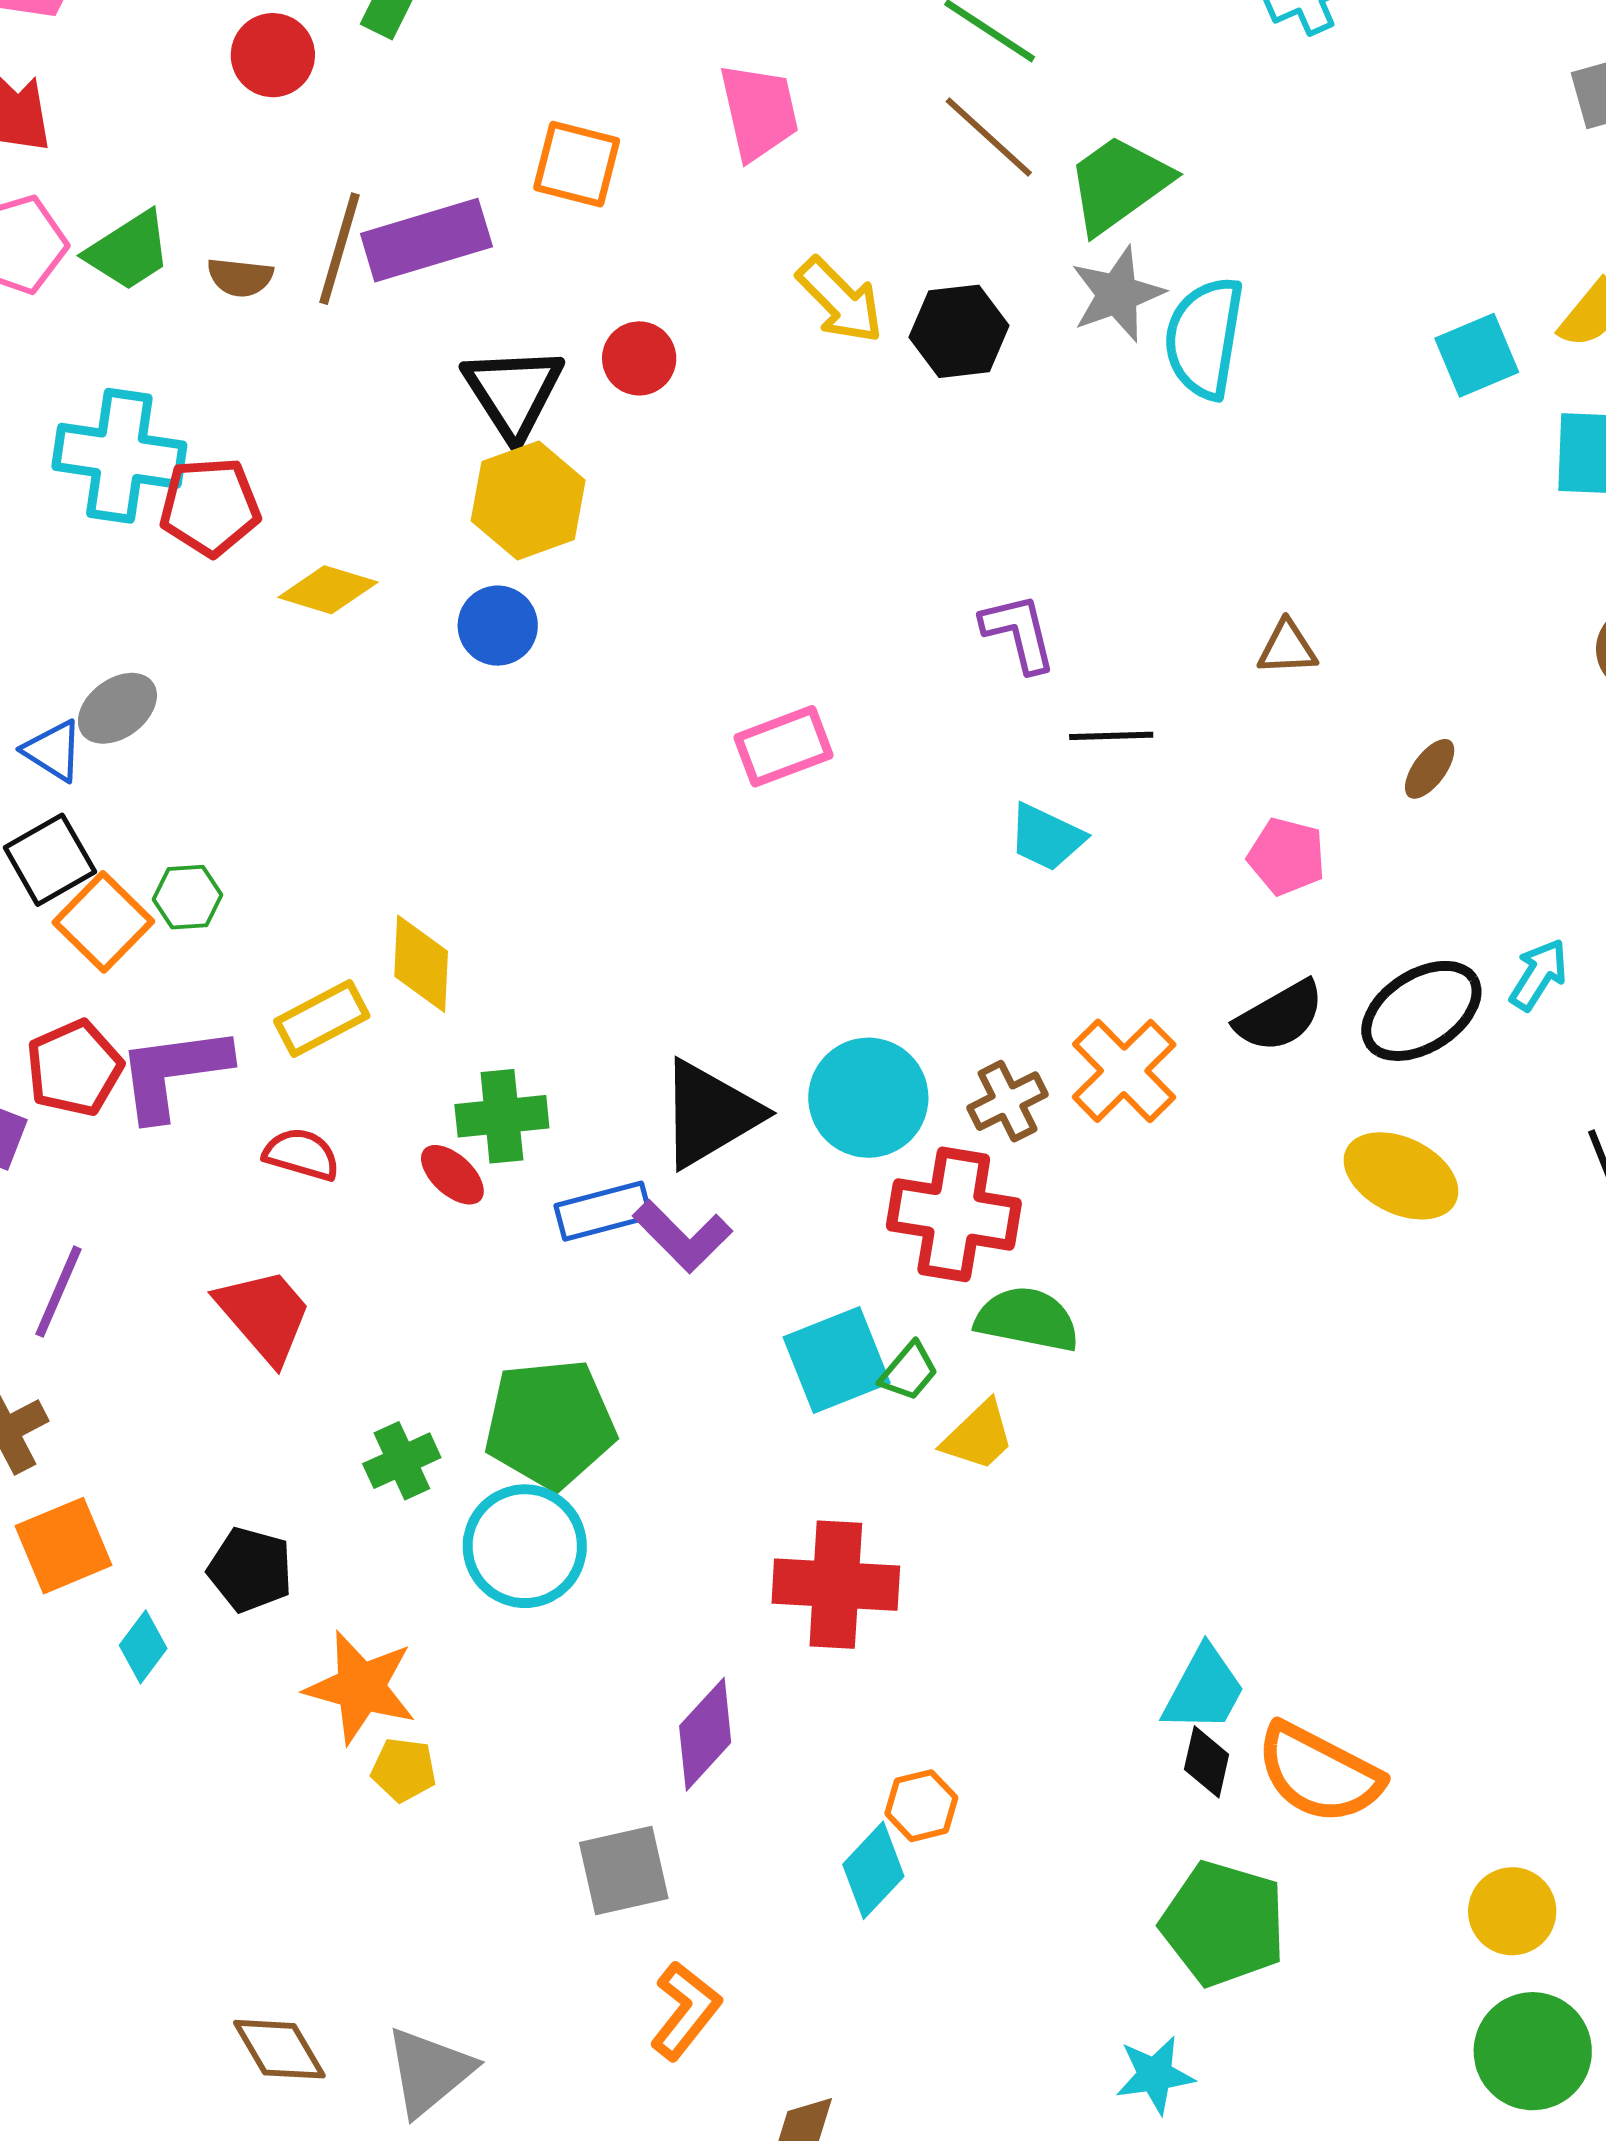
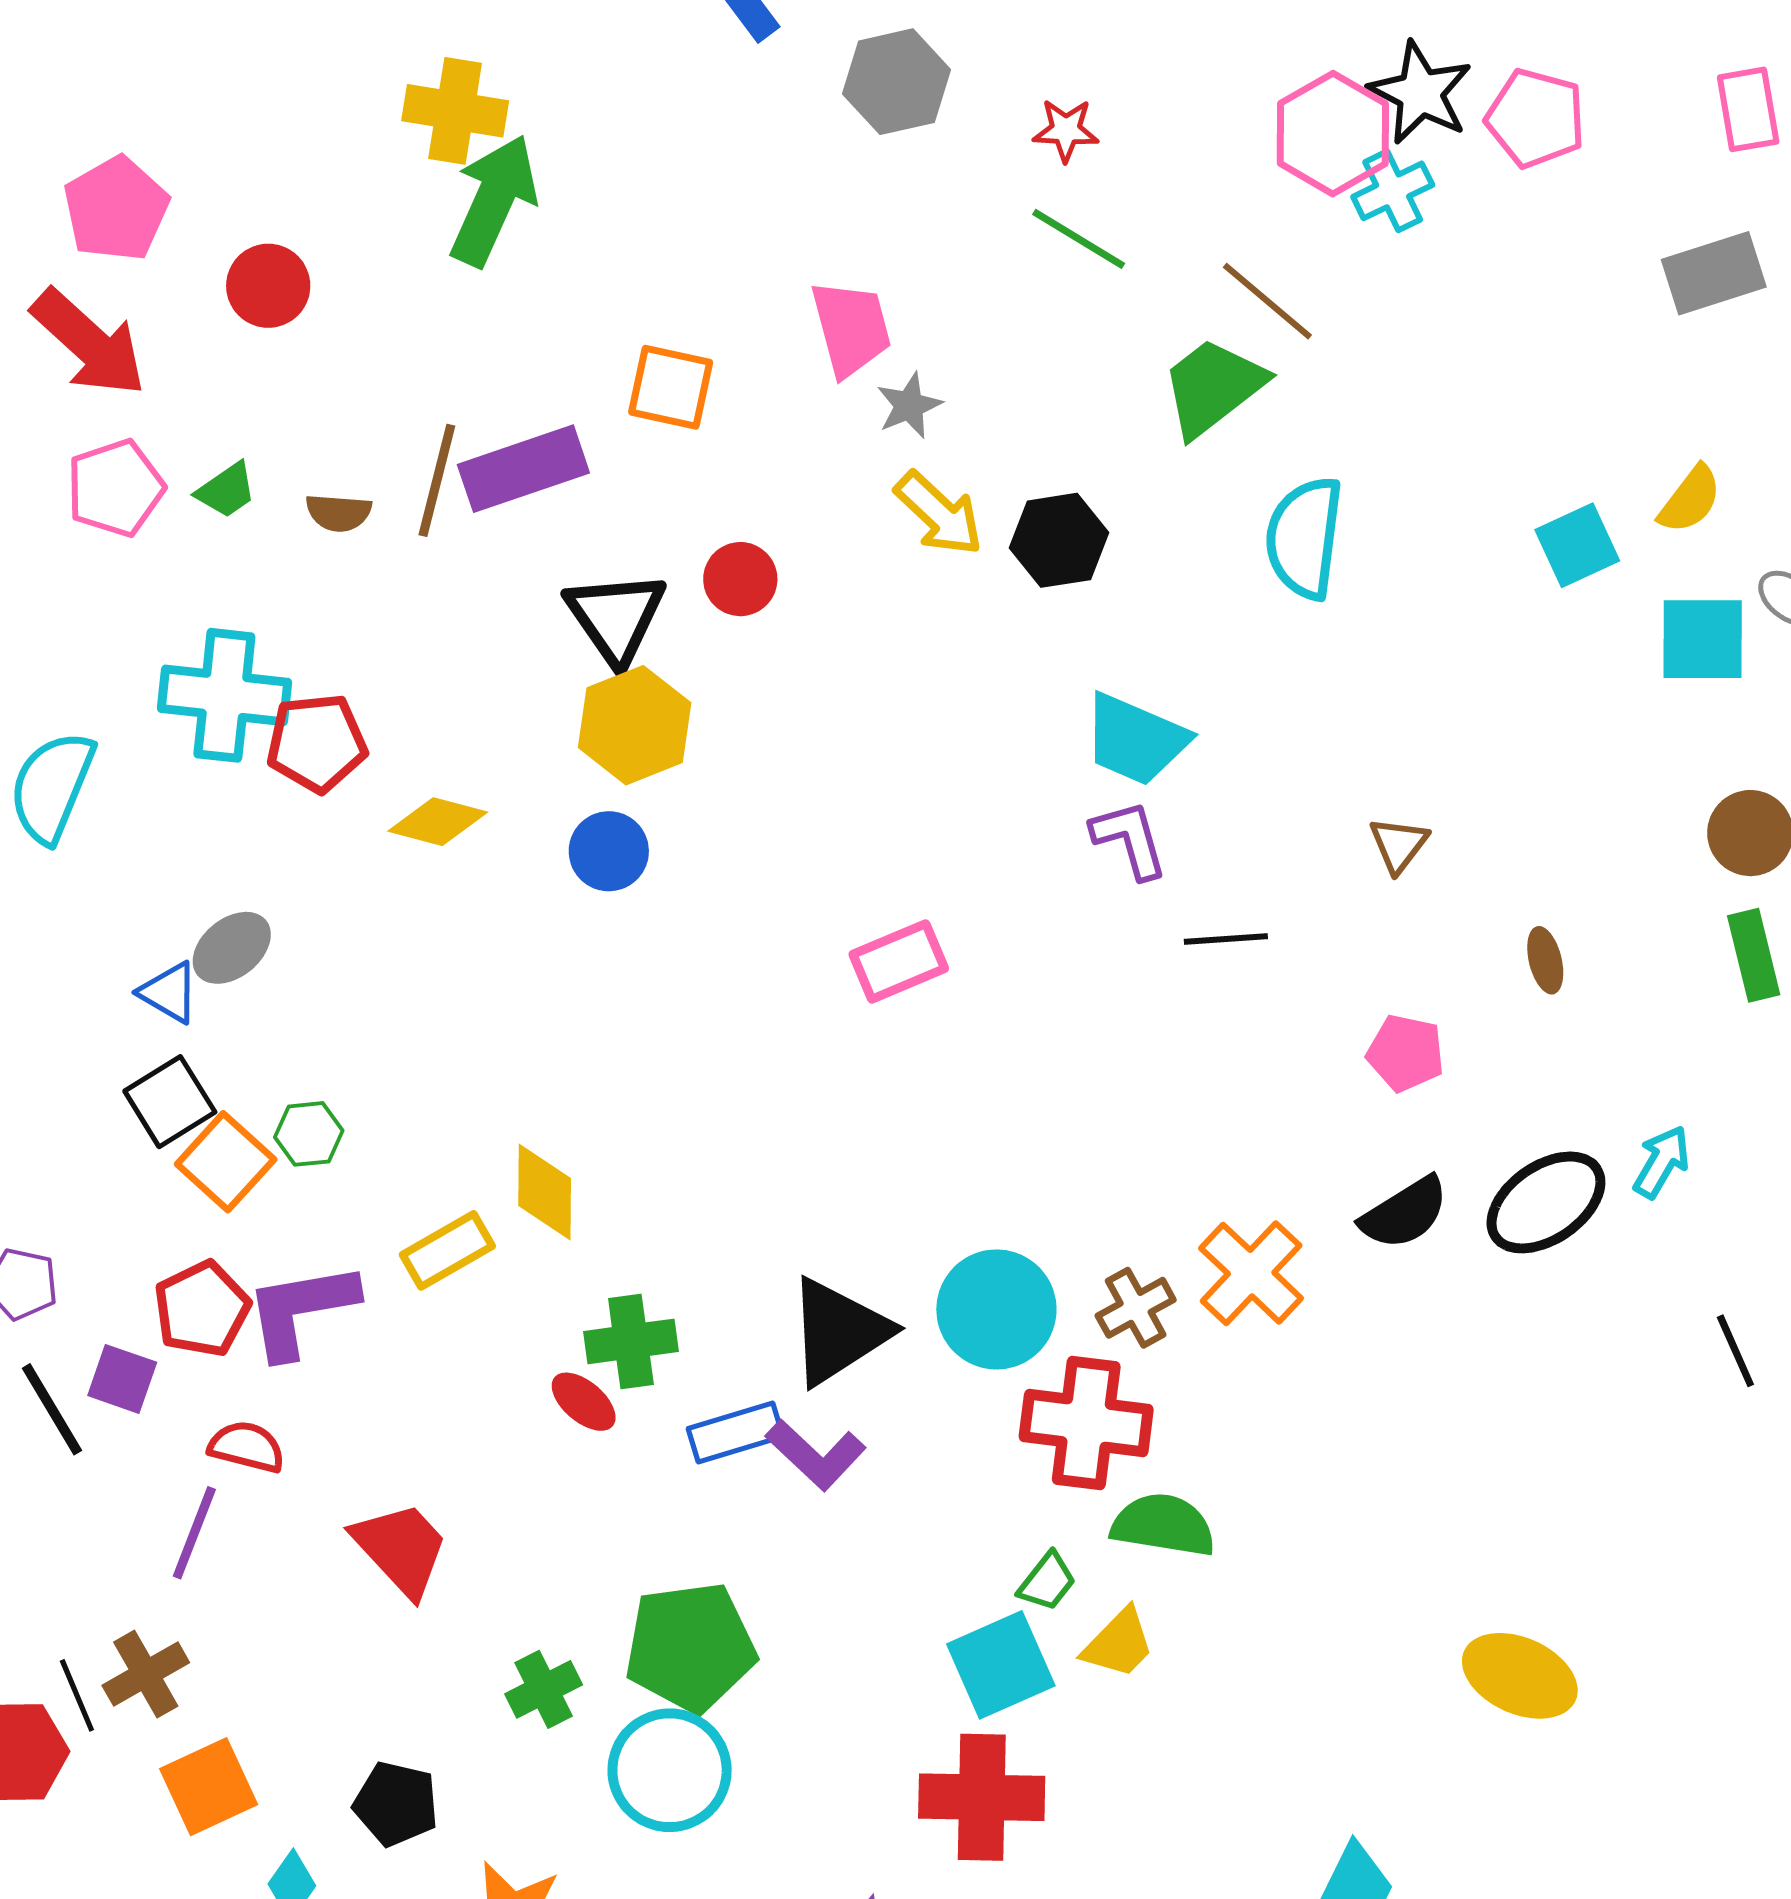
red circle: (273, 55) -> (268, 286), moved
brown line: (989, 137) -> (1267, 301), moved
green trapezoid: (129, 251) -> (226, 490), size x0.7
gray star: (1117, 294) -> (909, 405), moved, size x0.7
brown triangle: (1287, 648) -> (1399, 845), turned -48
brown ellipse: (1430, 769) -> (1545, 960), turned -48
cyan trapezoid: (1046, 837) -> (1135, 739), moved, size x1.4
red semicircle: (302, 1154) -> (247, 1447), moved
yellow ellipse: (1401, 1176) -> (1520, 1676), moved
cyan square: (837, 1360) -> (1001, 1665), moved

